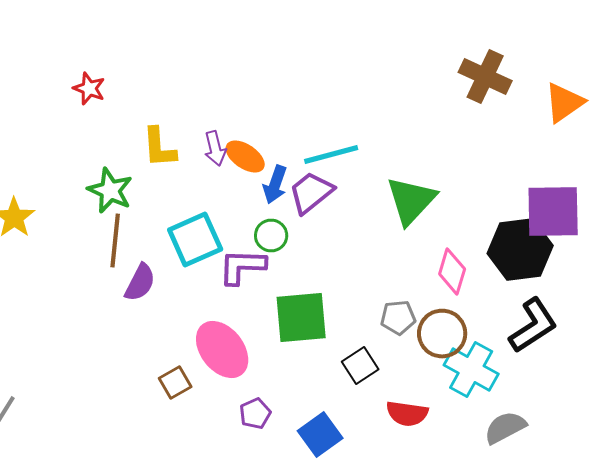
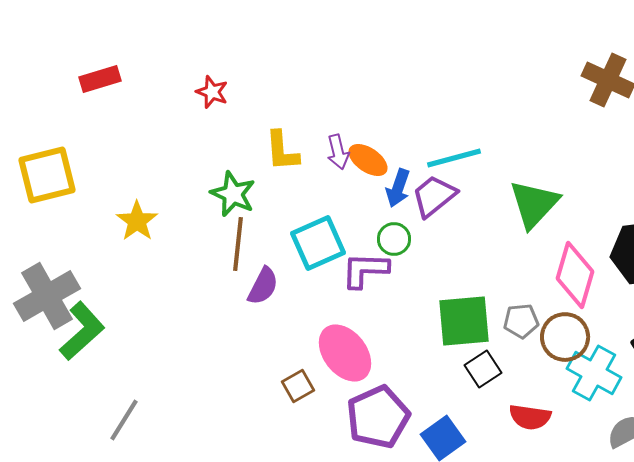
pink diamond: (452, 272) -> (575, 275), size x1.4
green square: (301, 318) -> (464, 321), moved
purple pentagon: (255, 414) -> (378, 417), size x2.0

